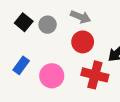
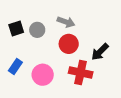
black square: (24, 22) -> (16, 29), turned 35

